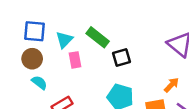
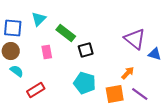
cyan triangle: (64, 40) -> (39, 19), moved

